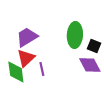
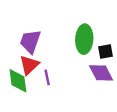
purple trapezoid: (27, 37) -> (30, 41), turned -40
black square: (94, 46) -> (106, 52), turned -32

